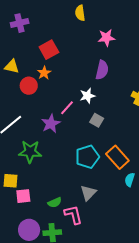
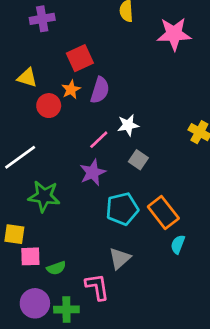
pink star: (106, 38) -> (174, 34), moved, size x1.4
purple semicircle: (102, 70) -> (100, 90), moved
purple star: (51, 124) -> (93, 173), moved
green semicircle: (55, 202) -> (56, 268), moved

